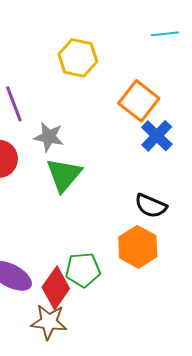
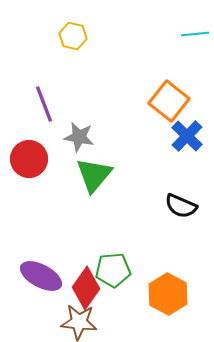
yellow hexagon: (78, 58) -> (73, 36), moved, size x0.7
orange hexagon: (138, 247) -> (168, 294), moved

